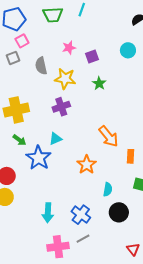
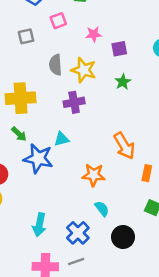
pink square: (22, 41) -> (58, 21), moved
gray semicircle: (41, 66) -> (56, 65), moved
blue star: (39, 158) -> (38, 158), turned -30
orange star: (87, 165) -> (94, 175), turned 30
cyan semicircle: (108, 189) -> (102, 209), moved, turned -56

